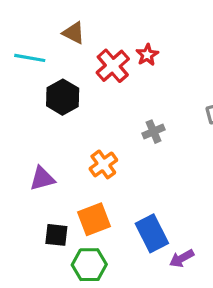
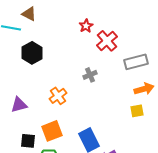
brown triangle: (74, 33) -> (29, 14), moved
red cross: (113, 66) -> (107, 41), moved

